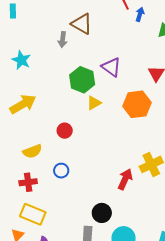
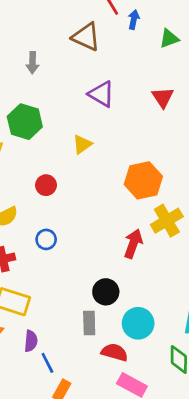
brown triangle: (82, 24) -> (86, 37), moved
green hexagon: (82, 80) -> (25, 122), moved
orange hexagon: (137, 104) -> (143, 180), moved

